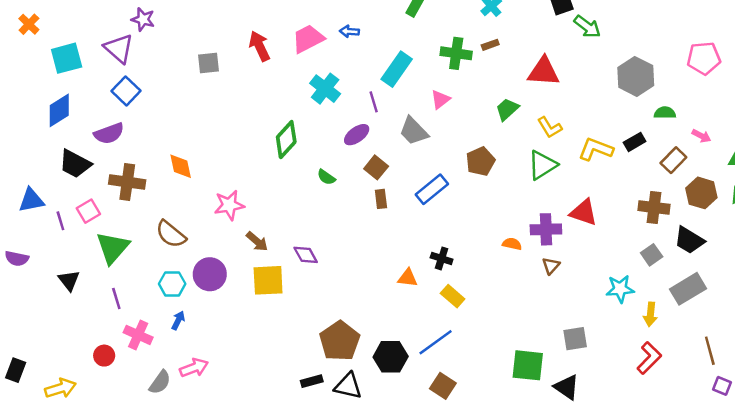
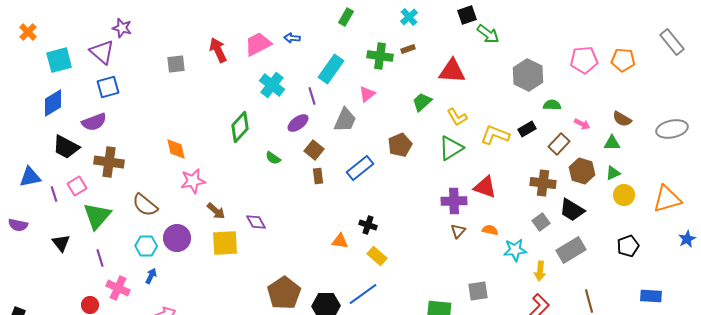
blue square: (126, 91) -> (108, 87), turned 30
gray trapezoid: (414, 131) -> (345, 120), turned -112
orange diamond: (181, 166) -> (176, 149), moved
orange semicircle: (512, 244) -> (490, 230), moved

